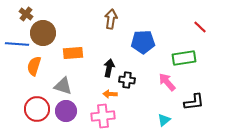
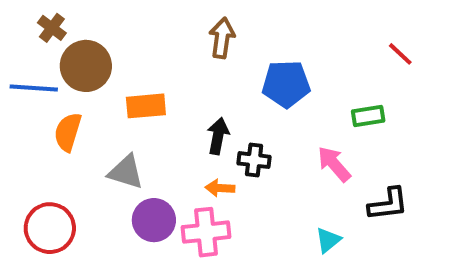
green rectangle: (184, 58) -> (368, 116), size x0.7
red circle: (37, 109) -> (50, 228), moved
purple circle: (66, 111) -> (154, 220), moved

